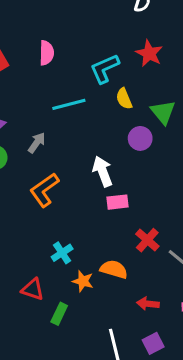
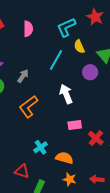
pink semicircle: (47, 53) -> (28, 29), moved
cyan line: (69, 104) -> (56, 60), moved, turned -45
pink rectangle: (117, 202) -> (75, 125), moved
orange semicircle: (114, 269) -> (64, 158), moved
orange star: (83, 281) -> (70, 179), moved

